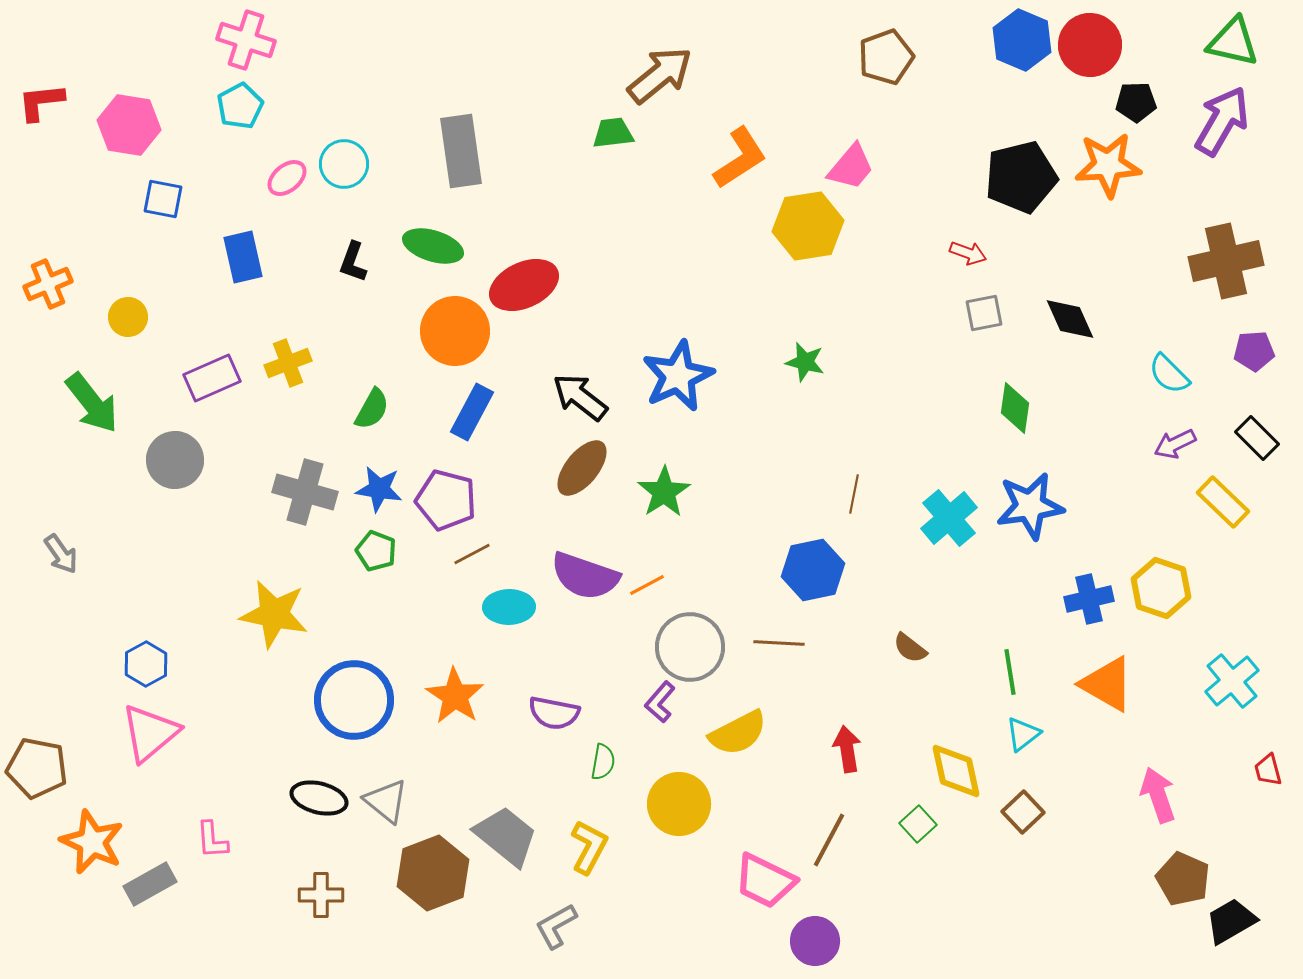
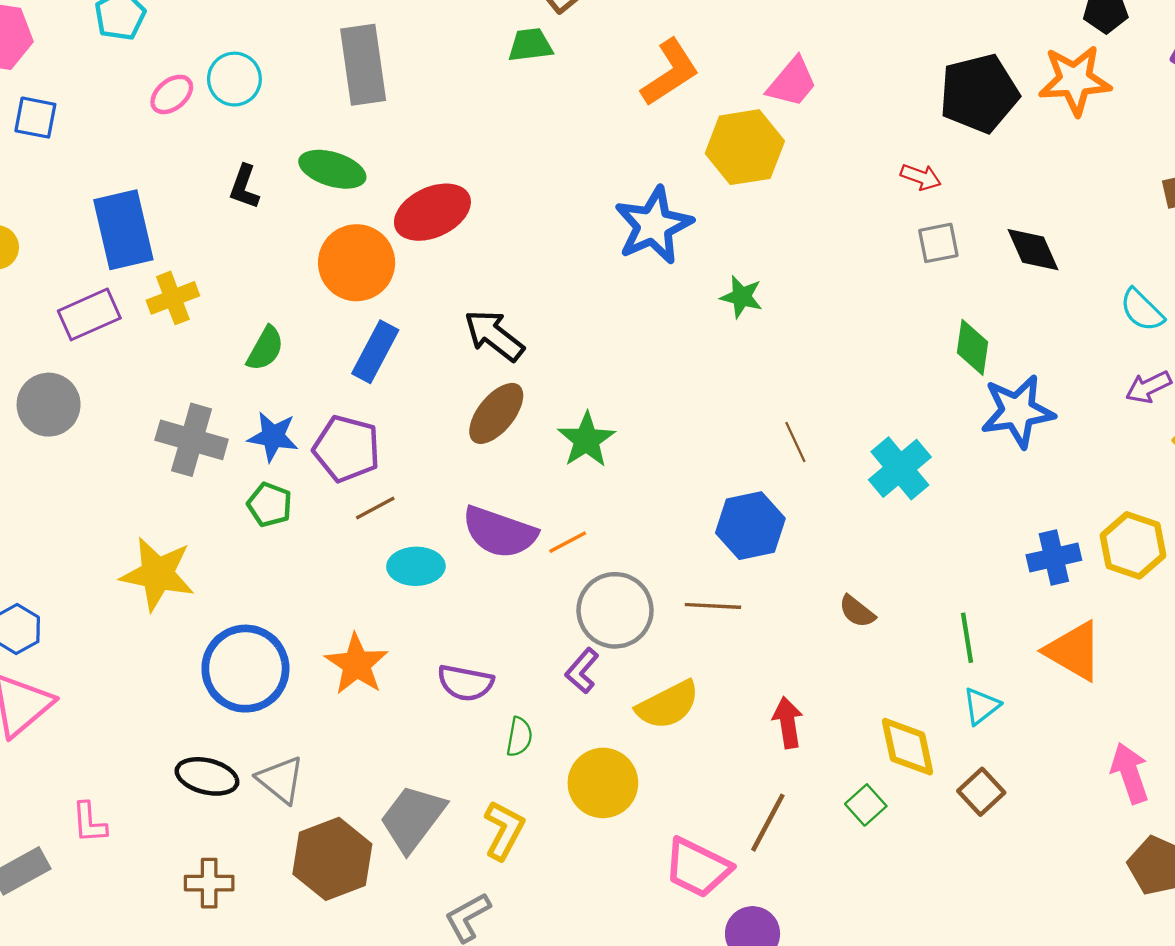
blue rectangle: (243, 257) -> (123, 230), moved, size x1.4
blue star: (678, 376) -> (654, 225), moved
brown line: (854, 494) -> (795, 442), turned -36
blue star: (1030, 506) -> (1018, 411), moved
gray trapezoid: (506, 836) -> (413, 818), turned -92

